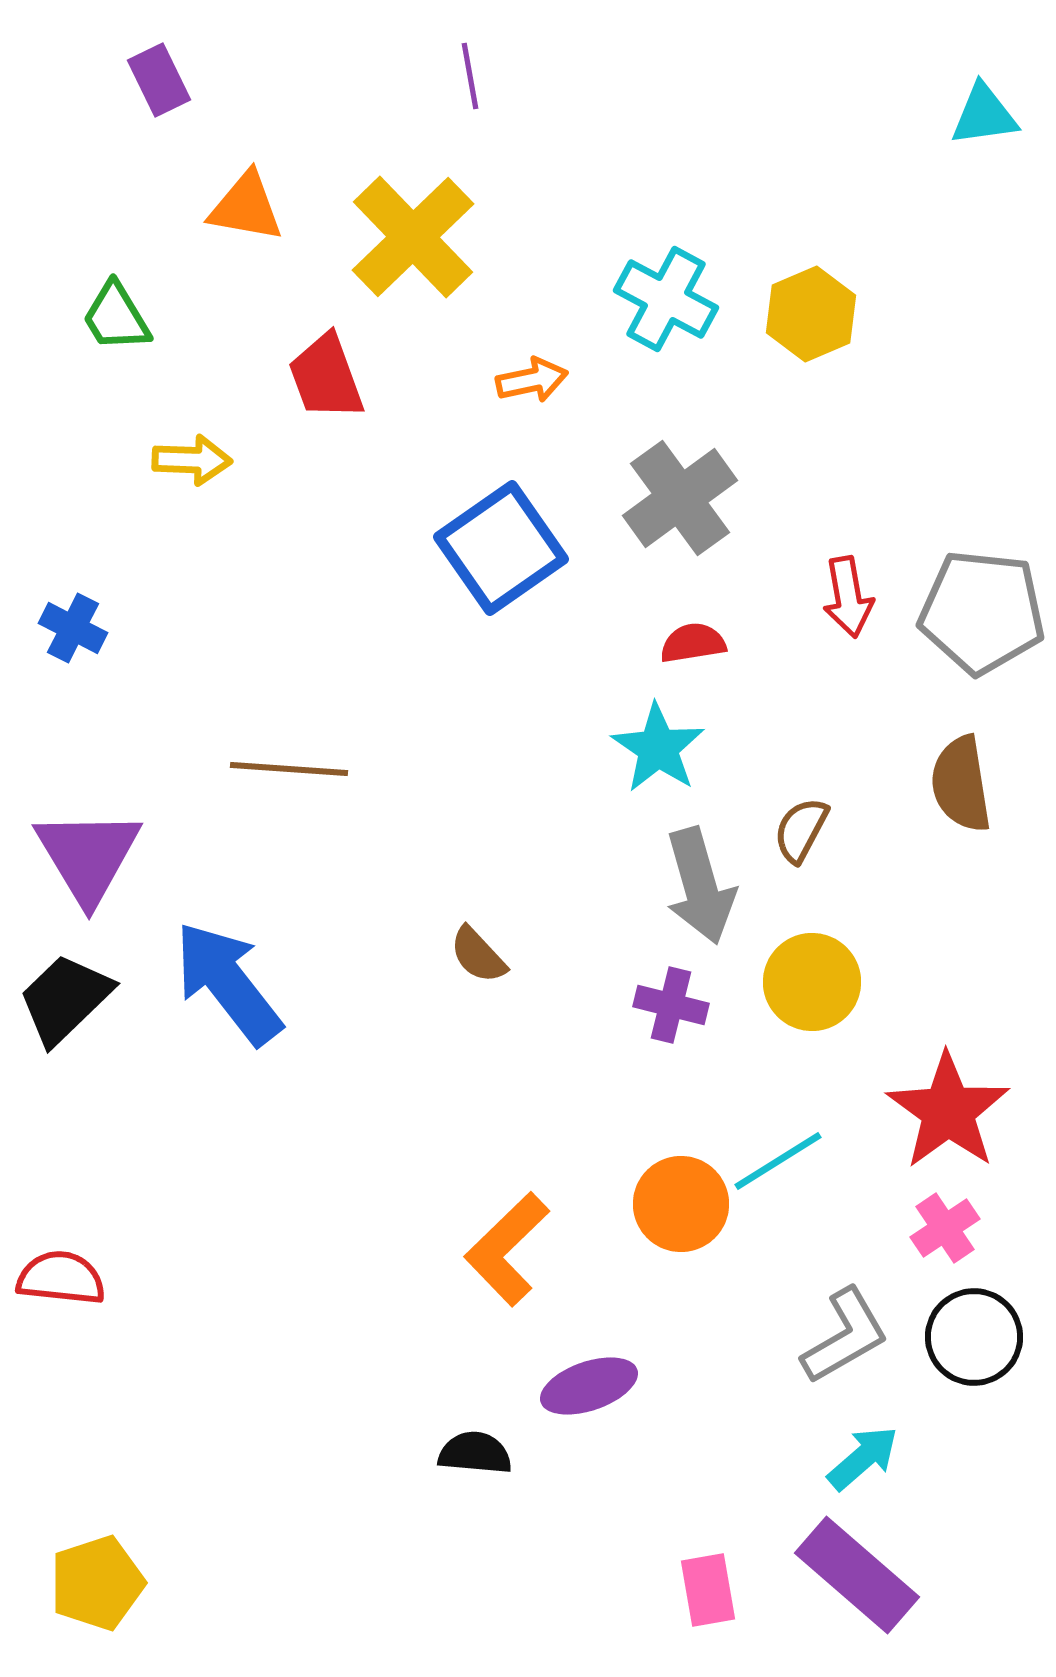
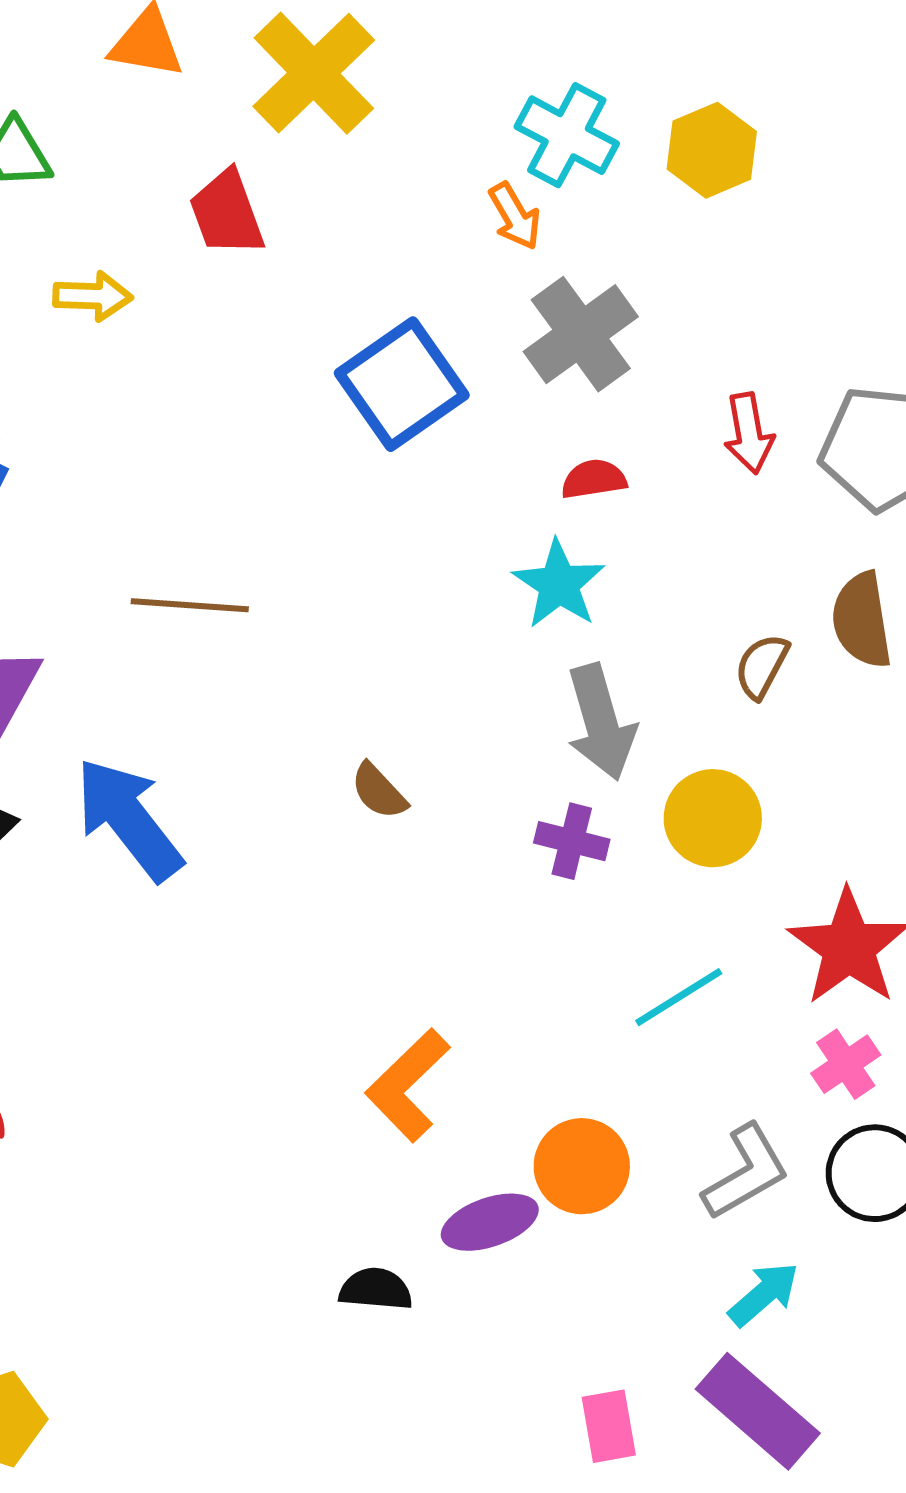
orange arrow: (532, 380) -> (515, 216), moved, turned 72
brown semicircle: (801, 830) -> (762, 666), moved
orange circle: (681, 1204) -> (582, 1166), moved

